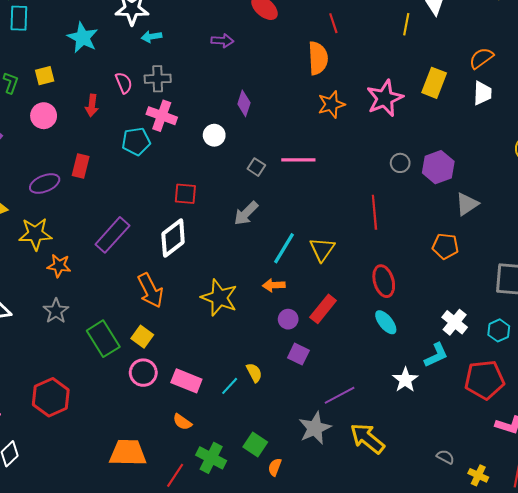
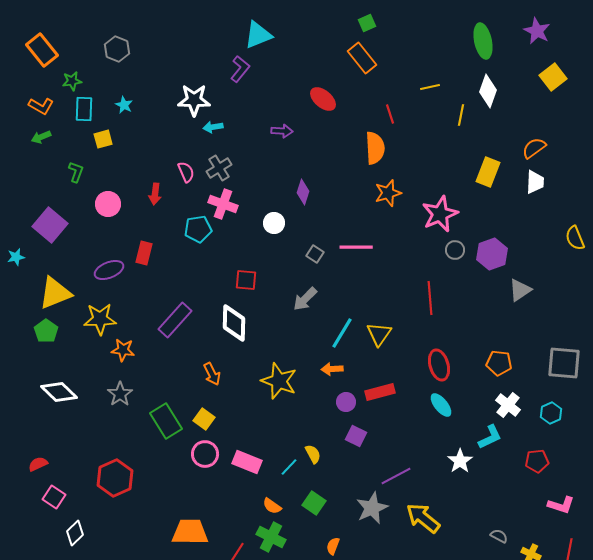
cyan star: (83, 38) -> (124, 105), moved, size x0.6
yellow square: (45, 76) -> (103, 139), moved
gray cross: (158, 79) -> (219, 168), turned -30
pink star: (385, 98) -> (440, 214), moved
white diamond: (173, 238) -> (234, 323), turned -51
orange pentagon: (445, 246) -> (499, 363), moved
orange arrow: (150, 290) -> (212, 374), size x0.7
red rectangle: (323, 309) -> (380, 392), turned 36
red pentagon: (484, 380) -> (537, 461), size x0.6
orange semicircle: (182, 422) -> (272, 506), moved
green square: (255, 445) -> (314, 503), moved

